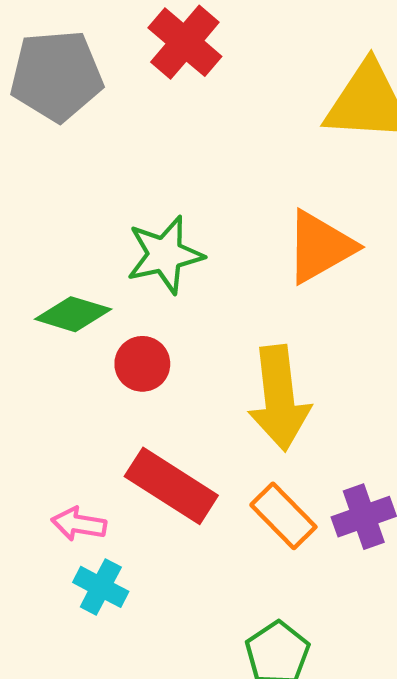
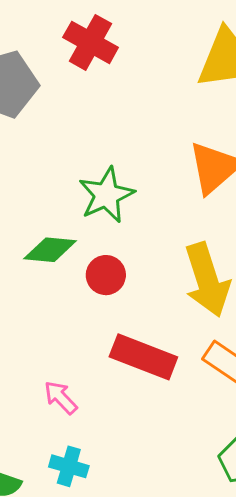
pink arrow: (79, 524) -> (61, 398), moved, turned 48
cyan cross: (101, 587) -> (69, 466), moved

